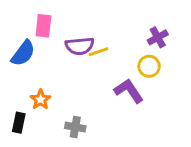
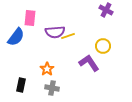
purple cross: (158, 37) -> (106, 10), moved, turned -32
orange star: (40, 100) -> (47, 69), moved
black rectangle: (19, 123) -> (21, 85), moved

